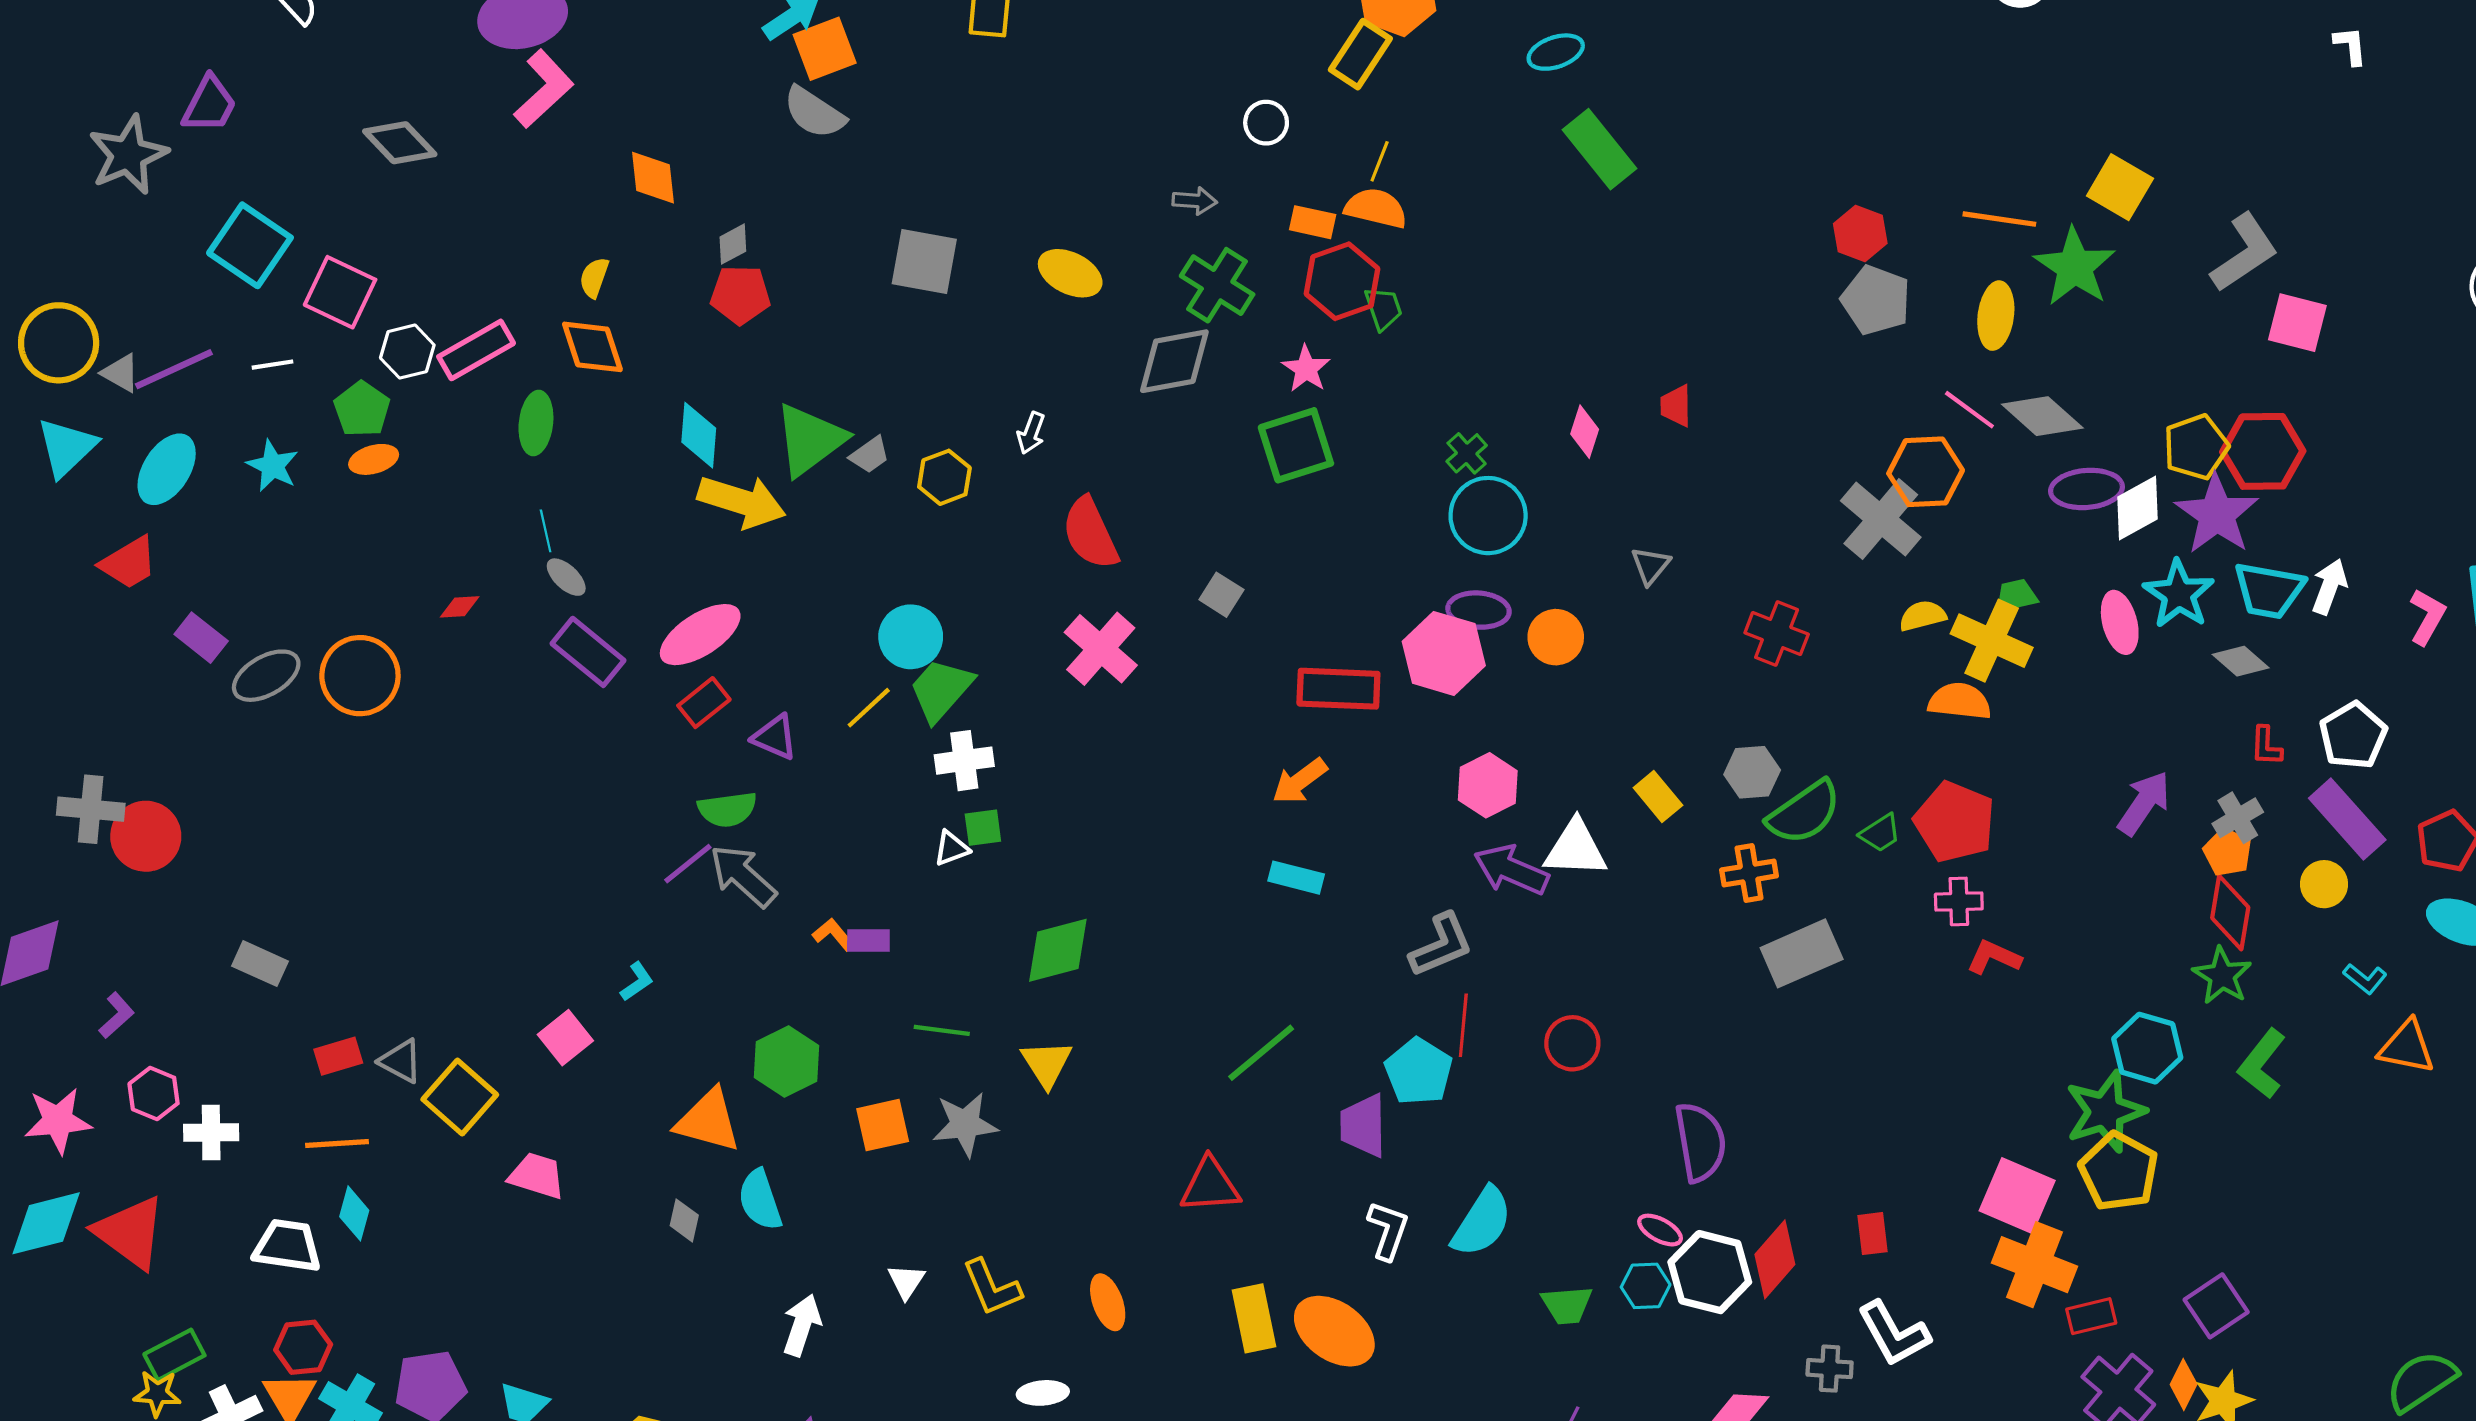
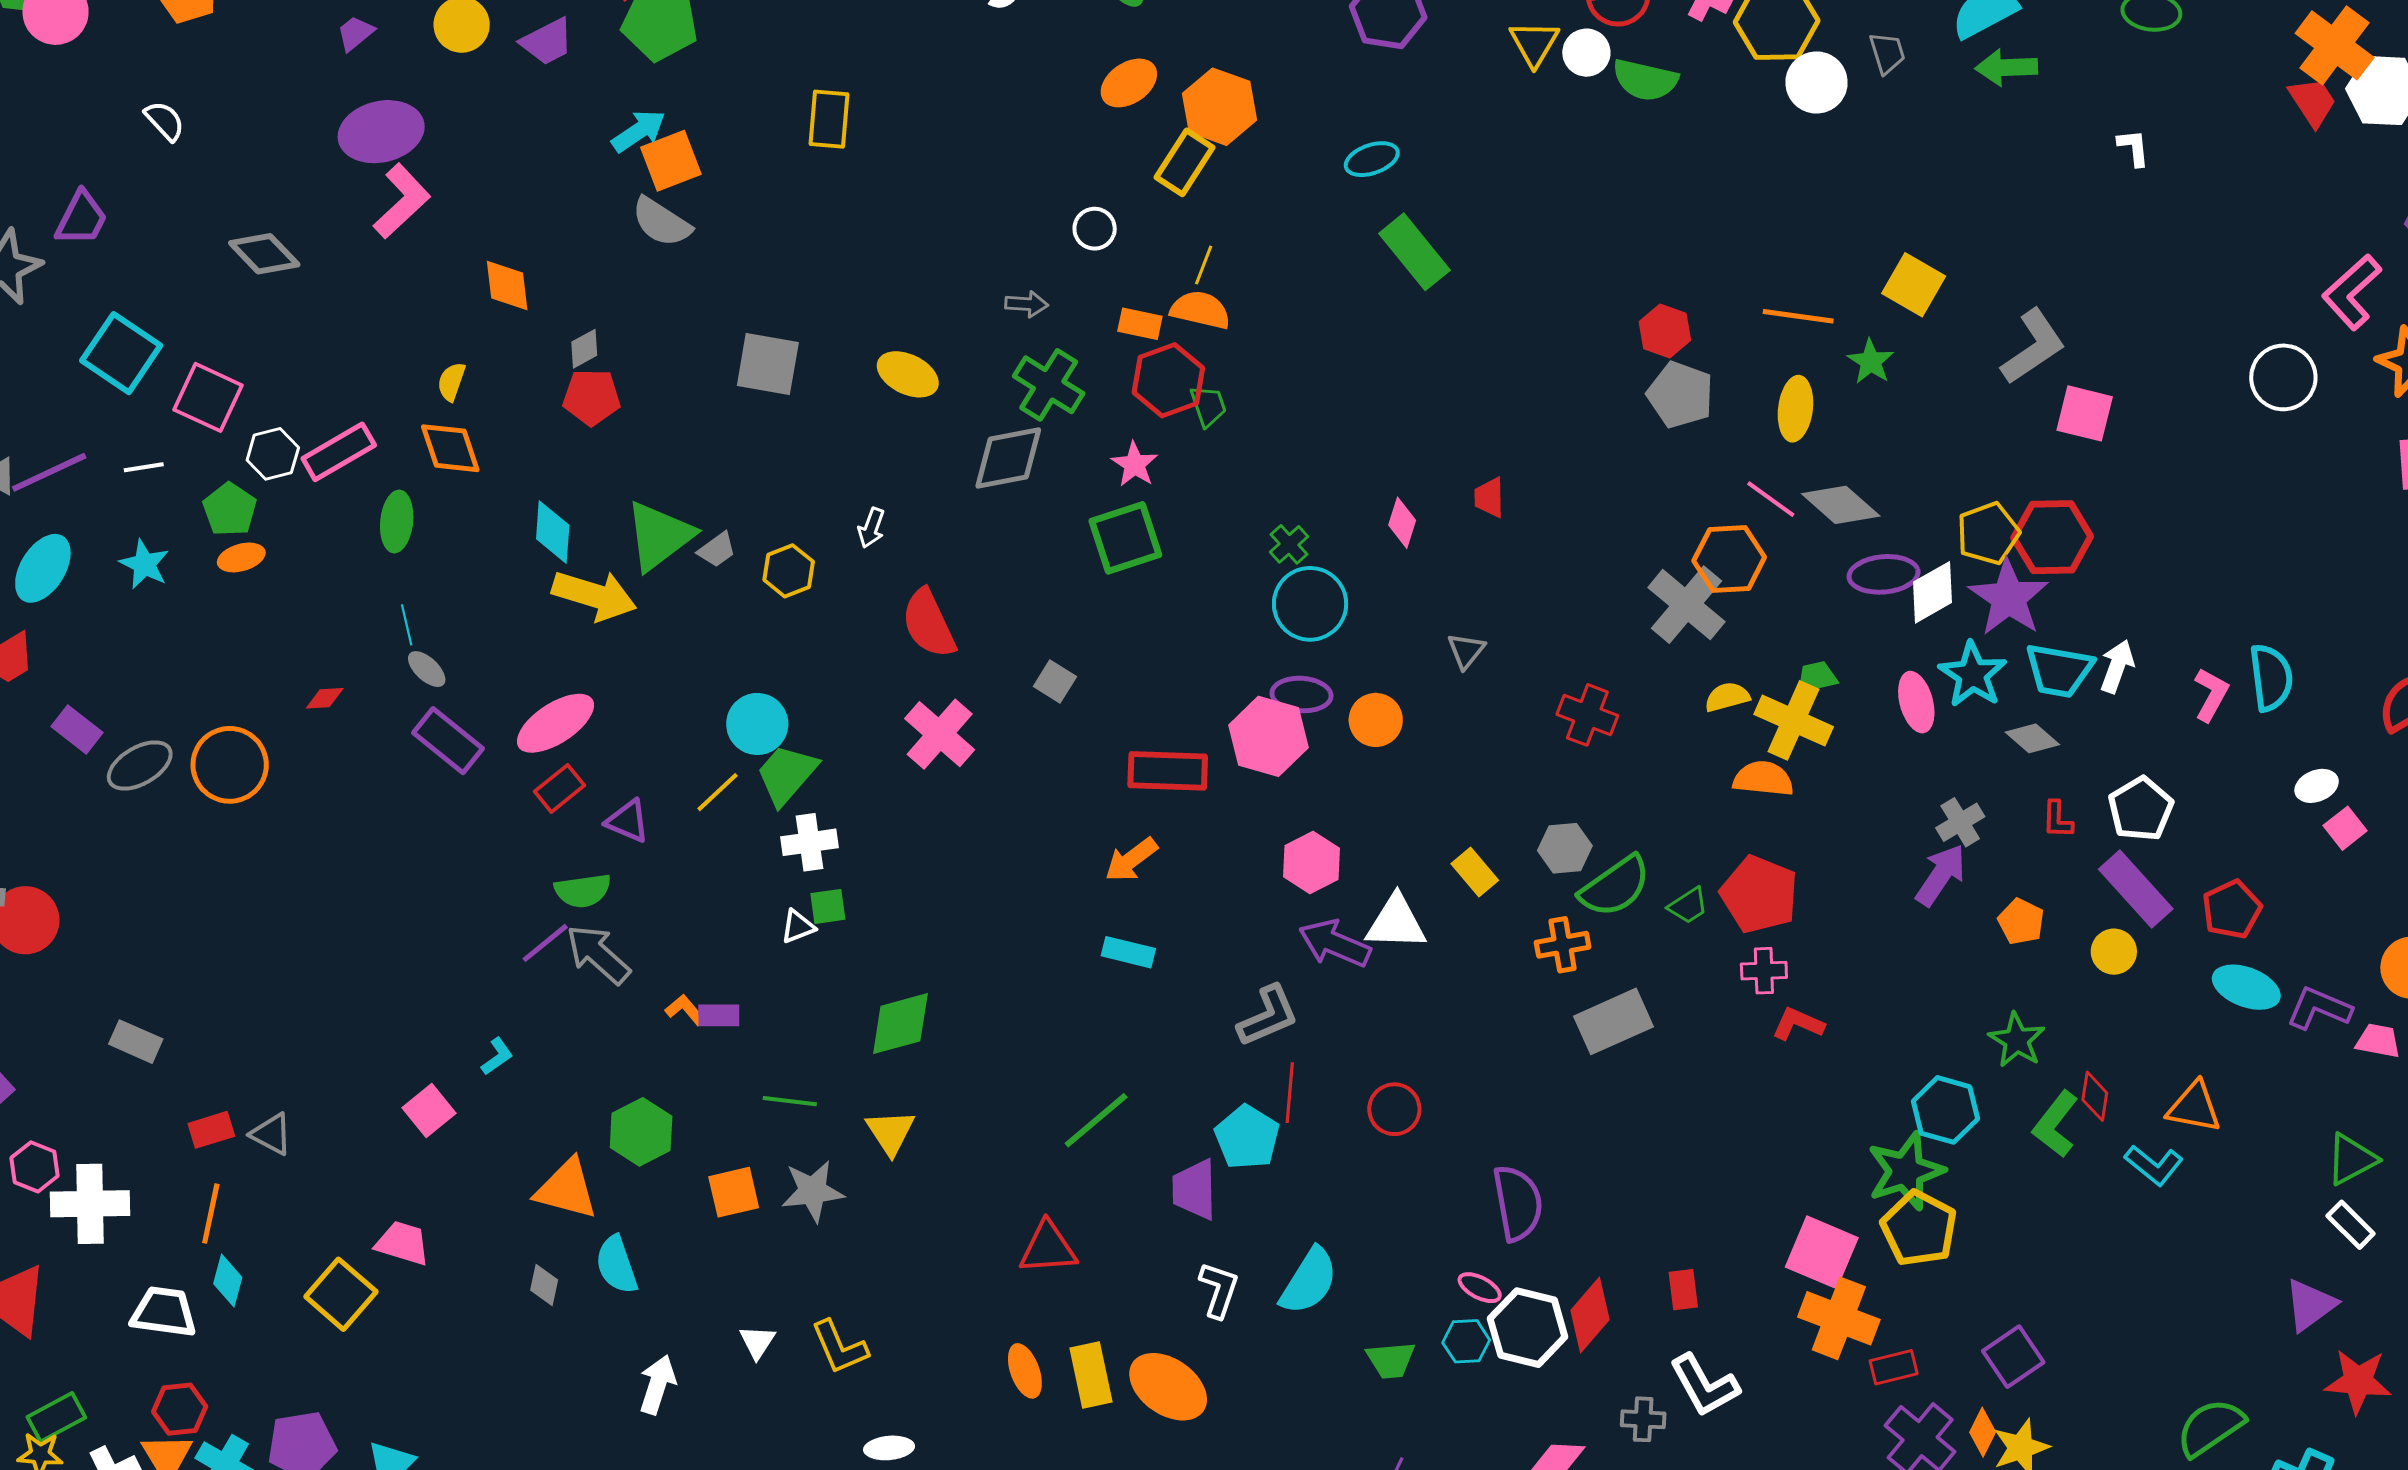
green star: (2075, 267) -> (1871, 362), size x0.6
gray cross: (2238, 818) -> (1960, 822), moved
red diamond: (2230, 913) -> (2095, 1096), moved, size x0.7
cyan L-shape: (2365, 979) -> (2154, 1165), moved, size x1.4
yellow square: (460, 1097) -> (341, 1294), moved
white cross: (211, 1132) -> (90, 1204), size x1.5
orange line: (337, 1143) -> (211, 1214), turned -74
orange ellipse: (1108, 1302) -> (1025, 1371), moved

